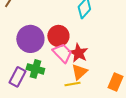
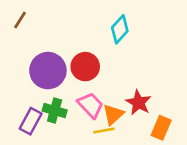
pink trapezoid: (62, 53) -> (91, 105), moved
red star: (78, 53) -> (138, 103), moved

